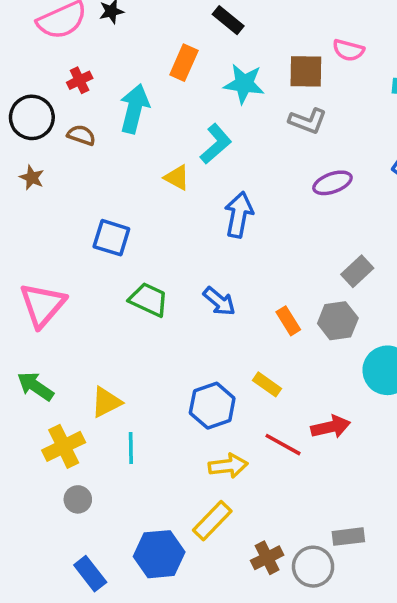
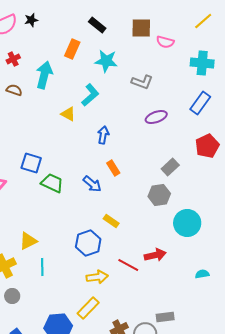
brown square: (306, 71) -> (141, 28), moved
blue arrow: (239, 215) -> (103, 135), size x0.7
blue square: (111, 238) -> (31, 163), moved
orange rectangle: (288, 321) -> (113, 168), moved
yellow rectangle: (267, 384) -> (111, 221), moved

